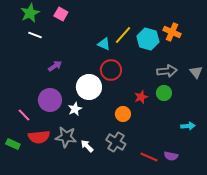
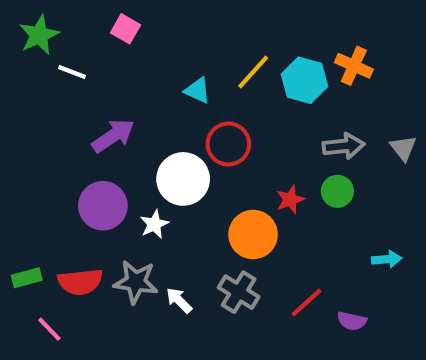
green star: (30, 13) -> (39, 35), moved
cyan triangle: (104, 44) -> (198, 91), moved
purple arrow: (55, 66) -> (113, 136), size x1.5
orange circle: (123, 114) -> (253, 235), size x1.5
pink line: (24, 115) -> (49, 329), moved
green rectangle: (13, 144) -> (27, 278), moved, turned -40
red line: (149, 157) -> (307, 302), moved, turned -66

